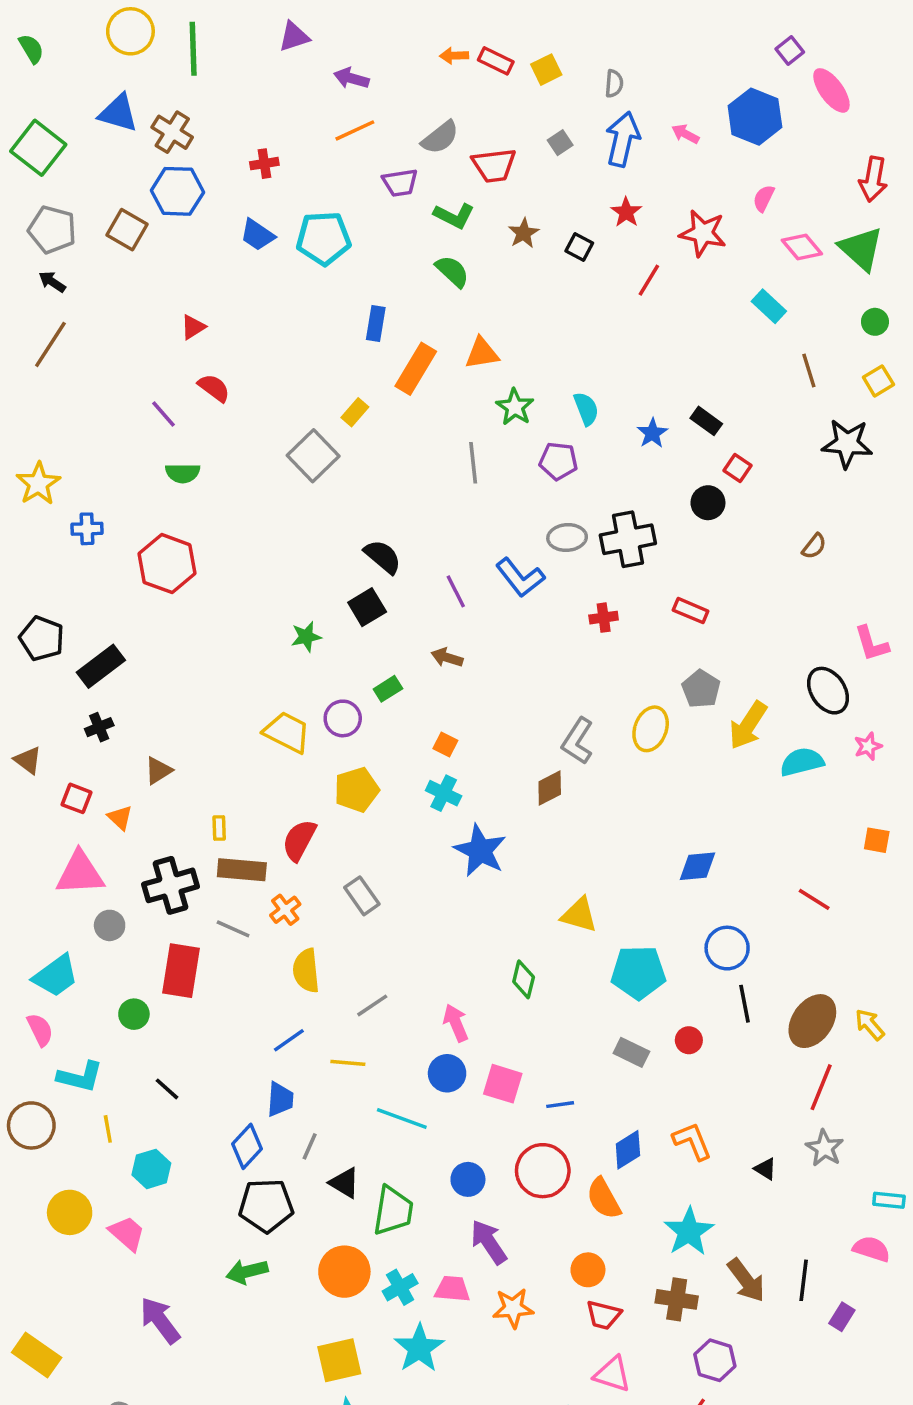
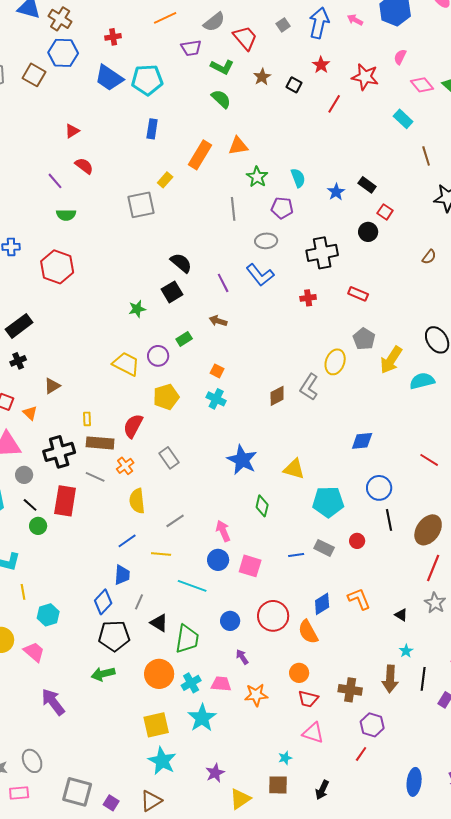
red trapezoid: (494, 165) -> (245, 38), turned -124
blue trapezoid: (257, 235) -> (109, 78), size x1.4
blue rectangle: (376, 324) -> (152, 129), moved
gray square: (313, 456) -> (141, 205), turned 32
gray ellipse: (567, 538) -> (266, 241), moved
gray L-shape: (578, 741) -> (309, 387), moved
blue star: (480, 851) -> (242, 460), moved
black line: (167, 1089) -> (30, 505), moved
blue line: (560, 1105) -> (296, 555), moved
cyan star: (689, 1232) -> (406, 651), moved, size x0.5
purple arrow: (489, 1242) -> (242, 657), size x0.6
brown arrow: (746, 1280) -> (390, 679), turned 40

